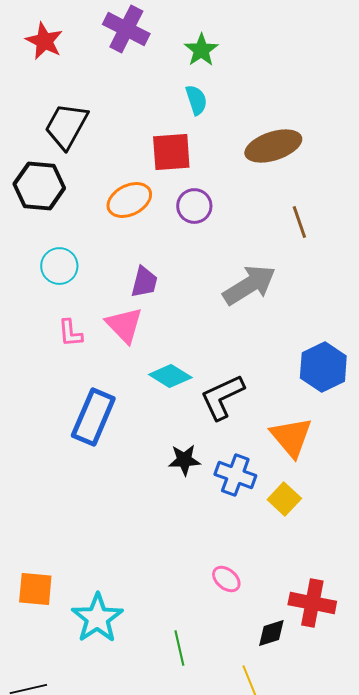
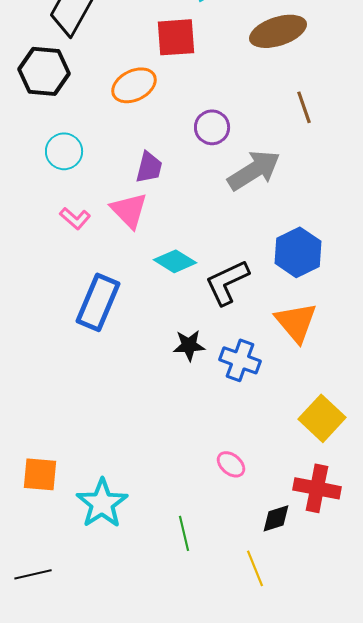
purple circle: (194, 206) -> (212, 127), moved
pink L-shape: (70, 333) -> (75, 218), turned -44
blue hexagon: (323, 367) -> (298, 252), moved
yellow square: (284, 499) -> (322, 418), moved, size x1.4

